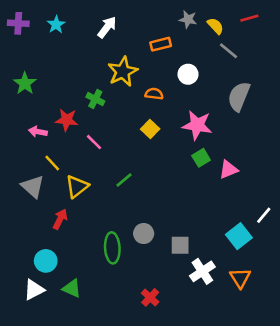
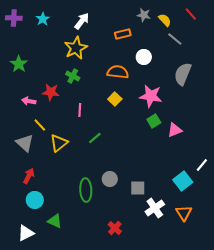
red line: (249, 18) -> (191, 14), turned 64
yellow star: (123, 72) -> (76, 48), moved
orange semicircle: (154, 94) -> (118, 72), size x1.5
pink line: (94, 142) -> (80, 110), moved, turned 48
red arrow: (60, 219) -> (29, 176), moved
white triangle: (34, 290) -> (26, 233), moved

